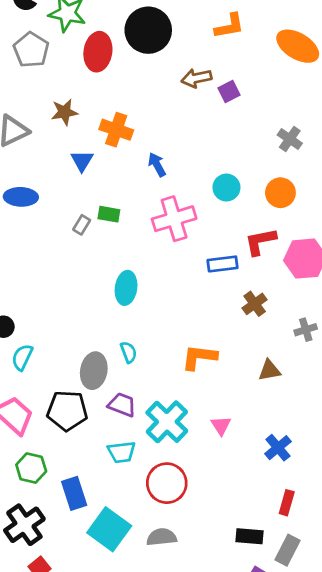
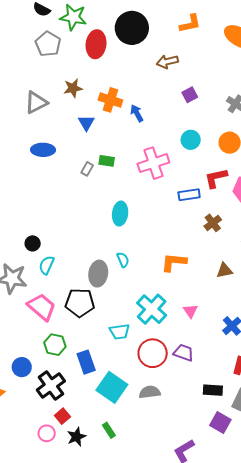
purple square: (229, 92) -> (190, 95), moved
blue arrow: (157, 165) -> (137, 113), moved
purple trapezoid: (122, 405) -> (184, 353), moved

